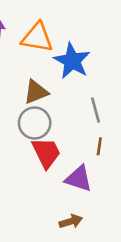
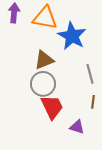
purple triangle: (79, 179) -> (77, 127), size x0.7

